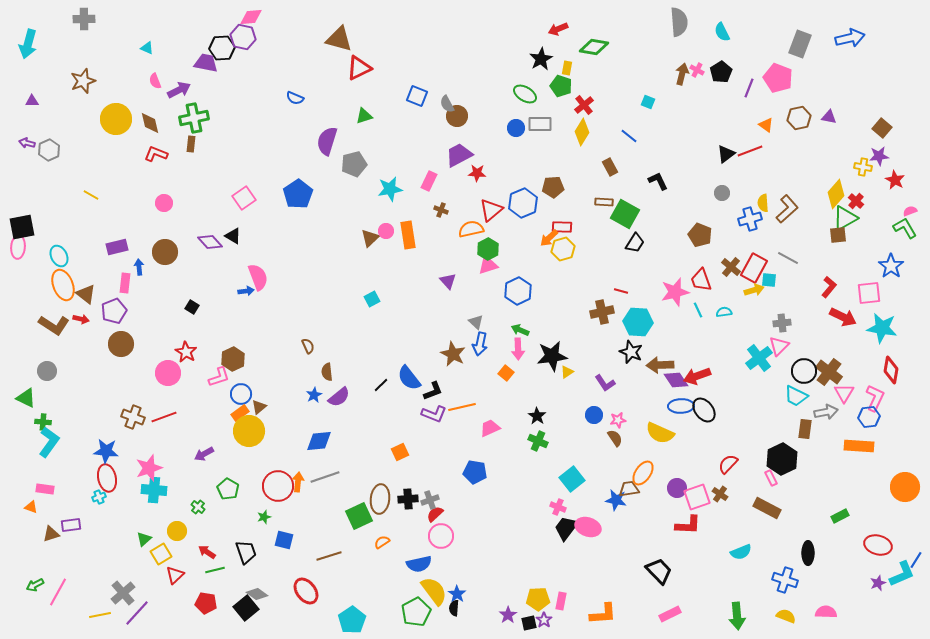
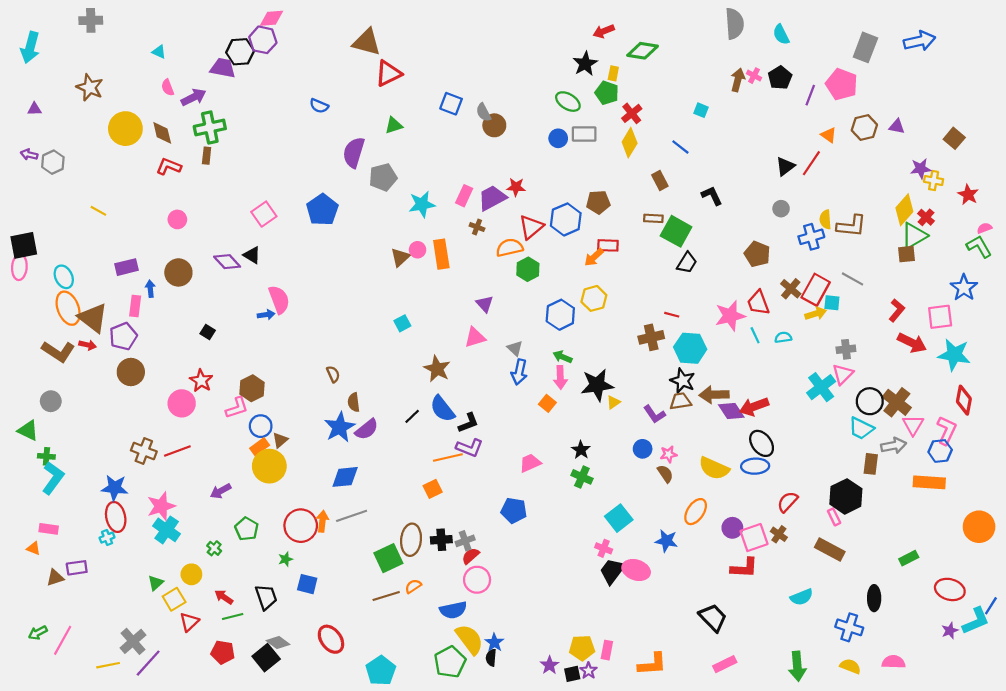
brown star: (83, 81) -> (90, 87), turned -30
red line: (750, 151) -> (811, 163), turned -35
purple trapezoid: (459, 155) -> (492, 198), moved
purple star: (879, 156) -> (921, 169), moved
brown L-shape: (787, 209) -> (851, 226), turned 48
yellow hexagon: (563, 249) -> (594, 298), moved
pink triangle: (488, 265) -> (475, 337), moved
brown triangle: (86, 294) -> (93, 318), size x1.4
brown star: (453, 354) -> (437, 369), moved
blue star: (314, 395) -> (340, 427), size x1.8
blue ellipse: (681, 406) -> (755, 466), moved
orange line: (462, 407) -> (448, 457), moved
brown trapezoid: (629, 489) -> (680, 401), moved
cyan cross: (154, 490) -> (167, 530), turned 30
brown line: (329, 556) -> (386, 596), moved

